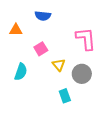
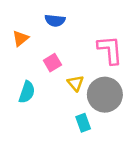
orange triangle: (16, 30) -> (20, 38), turned -40
gray circle: (82, 74) -> (105, 95), size x1.4

